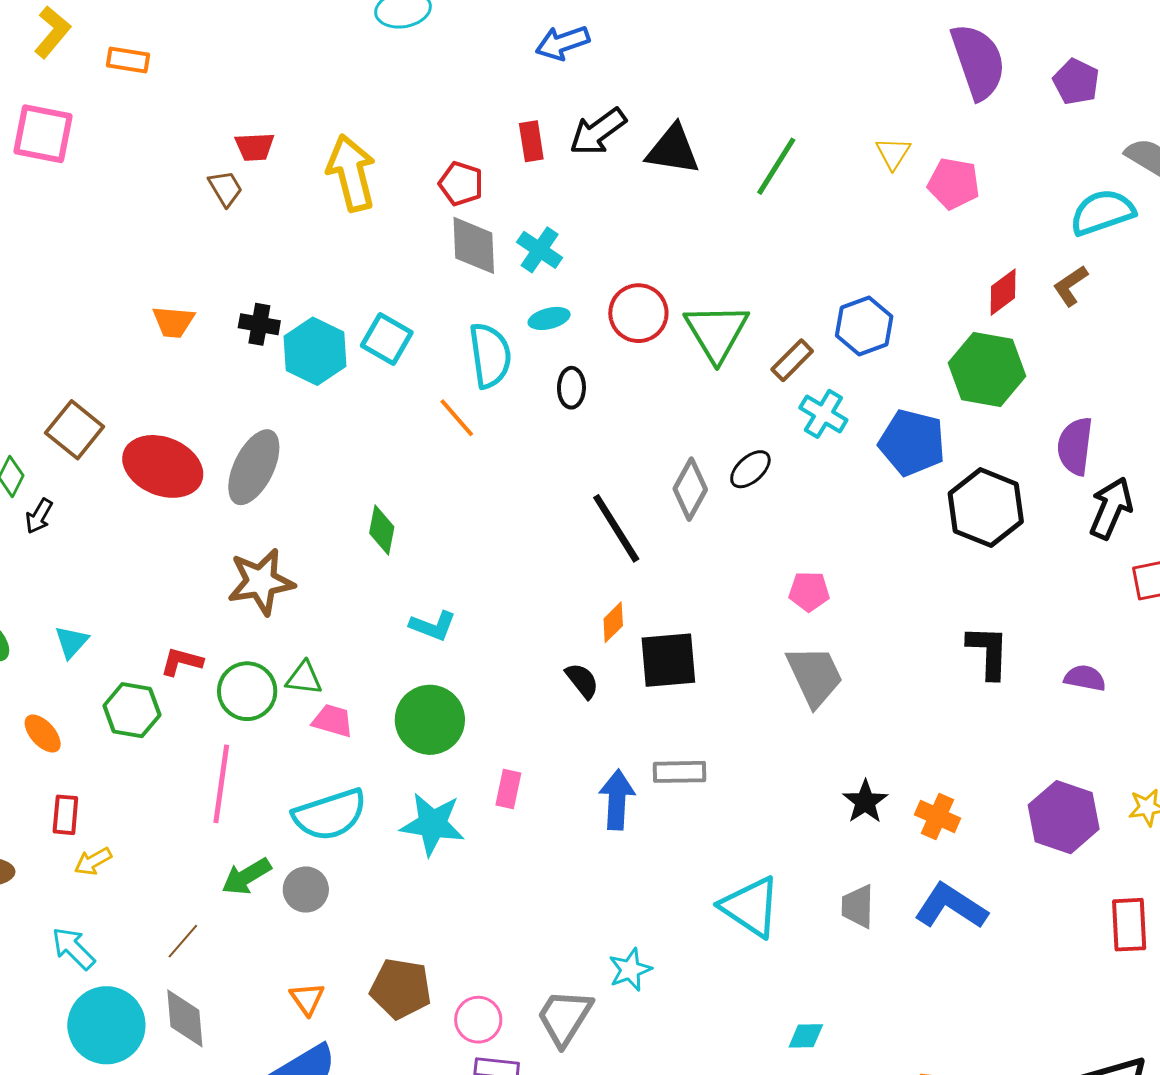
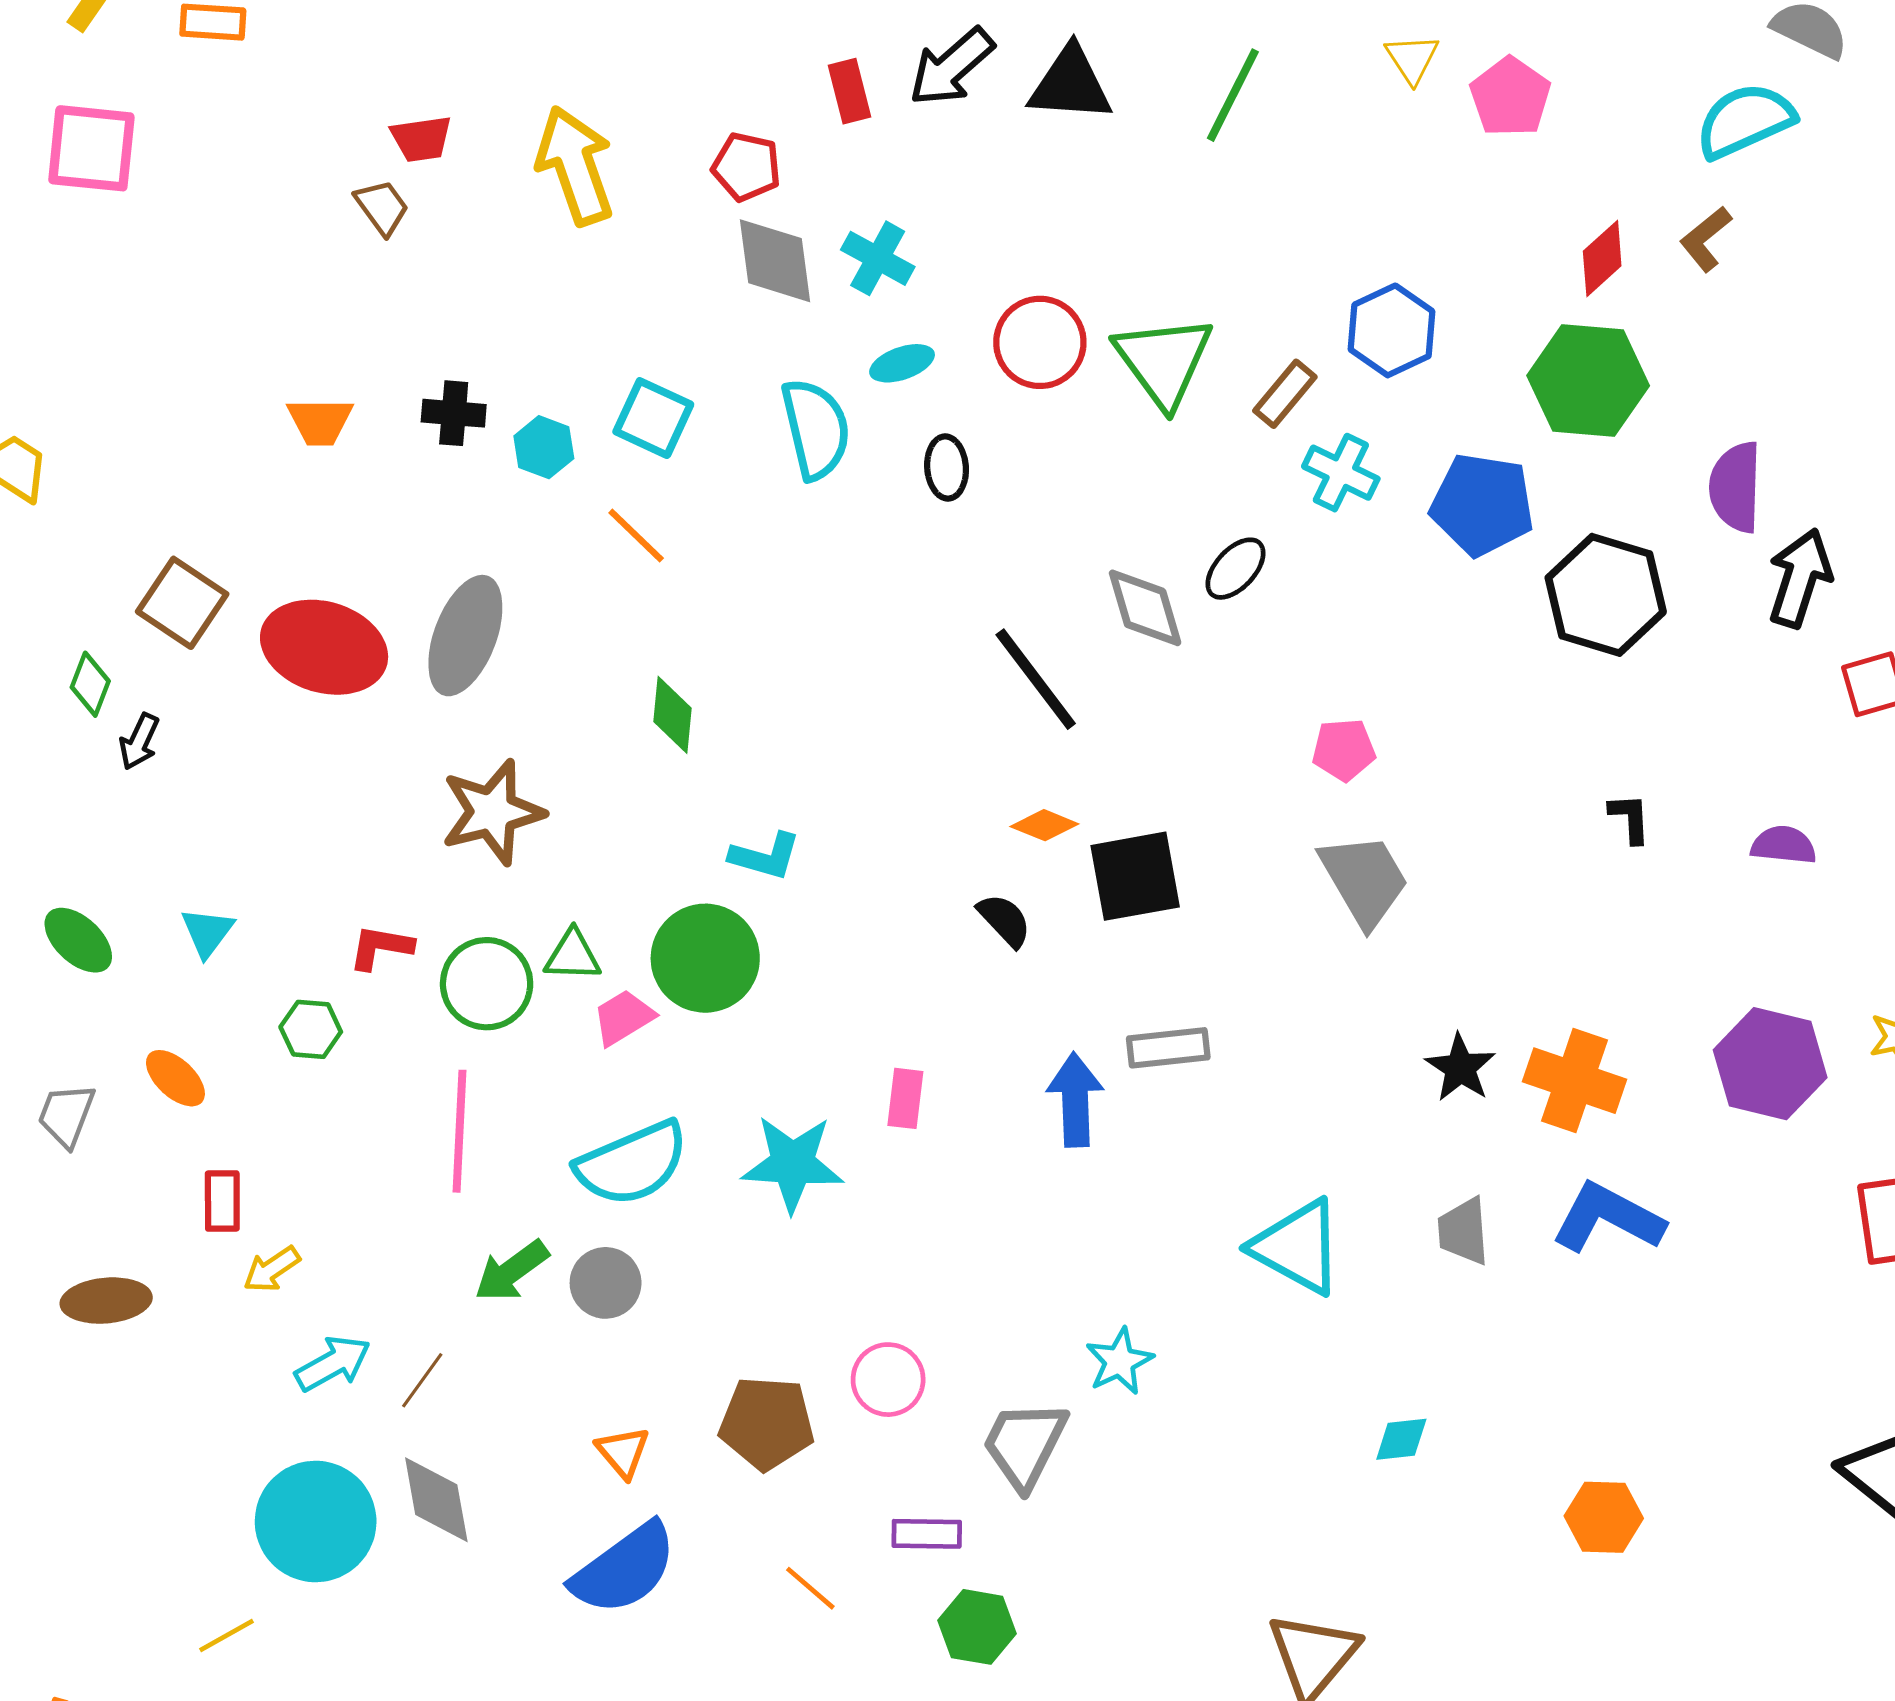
pink pentagon: (954, 183) -> (1510, 97), turned 30
cyan hexagon: (315, 351) -> (544, 447), size x0.6
orange line: (457, 418) -> (636, 536), moved
gray diamond: (690, 489) -> (1145, 608), turned -40
orange diamond: (613, 622) -> (1044, 825), turned 72
black L-shape: (988, 652) -> (1630, 818), size x0.6
green hexagon: (132, 710) -> (311, 1029), size x0.7
green circle: (430, 720) -> (705, 958), moved
pink trapezoid: (333, 721) -> (623, 1017), turned -42
orange cross: (938, 816) -> (1575, 1081), size x1.4
cyan arrow: (73, 948) -> (333, 1363), moved, turned 111
pink circle: (478, 1020) -> (888, 1380), moved

